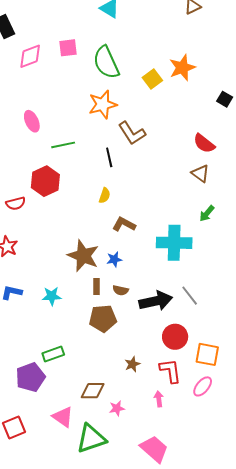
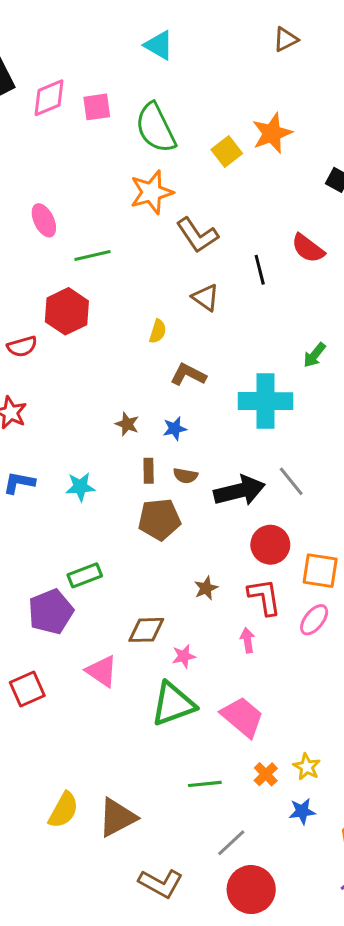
pink diamond: (30, 56) -> (49, 98), moved
black line: (109, 157) -> (260, 270), moved
brown triangle: (200, 173) -> (206, 298), moved
brown star: (83, 256) -> (127, 424), size x0.5
green triangle: (91, 439) -> (173, 704), moved

